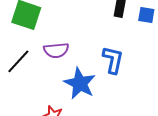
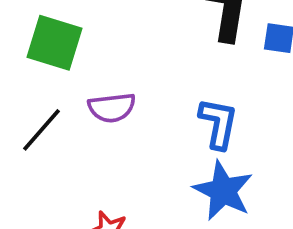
blue star: (80, 83) -> (223, 191), moved

